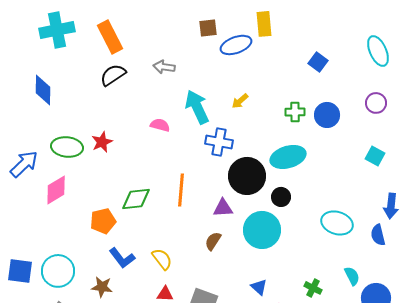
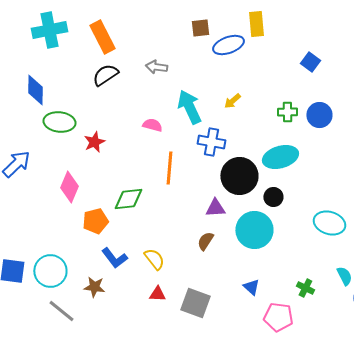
green ellipse: (67, 147) -> (59, 122), moved
pink diamond: (56, 190) -> (69, 187), moved, turned -36
orange line: (181, 190) -> (169, 168), moved

